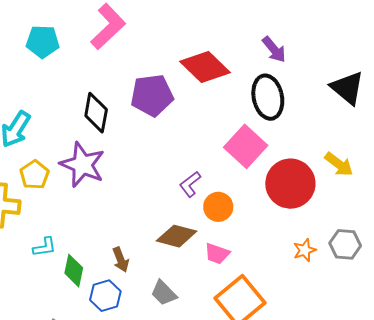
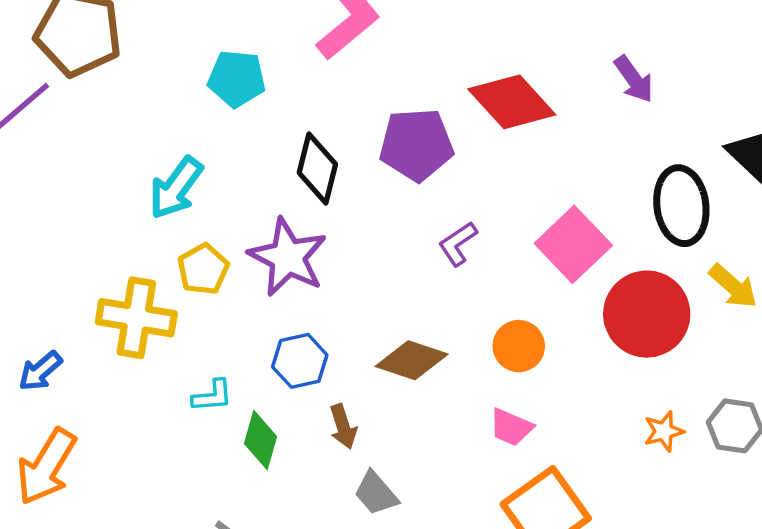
cyan pentagon: (43, 42) -> (237, 79), moved
black ellipse: (268, 97) -> (681, 206), moved
purple L-shape: (190, 184) -> (458, 244), moved
brown diamond: (177, 236) -> (412, 360), moved
gray trapezoid: (164, 293) -> (376, 493), moved
blue hexagon: (105, 296) -> (300, 361), moved

